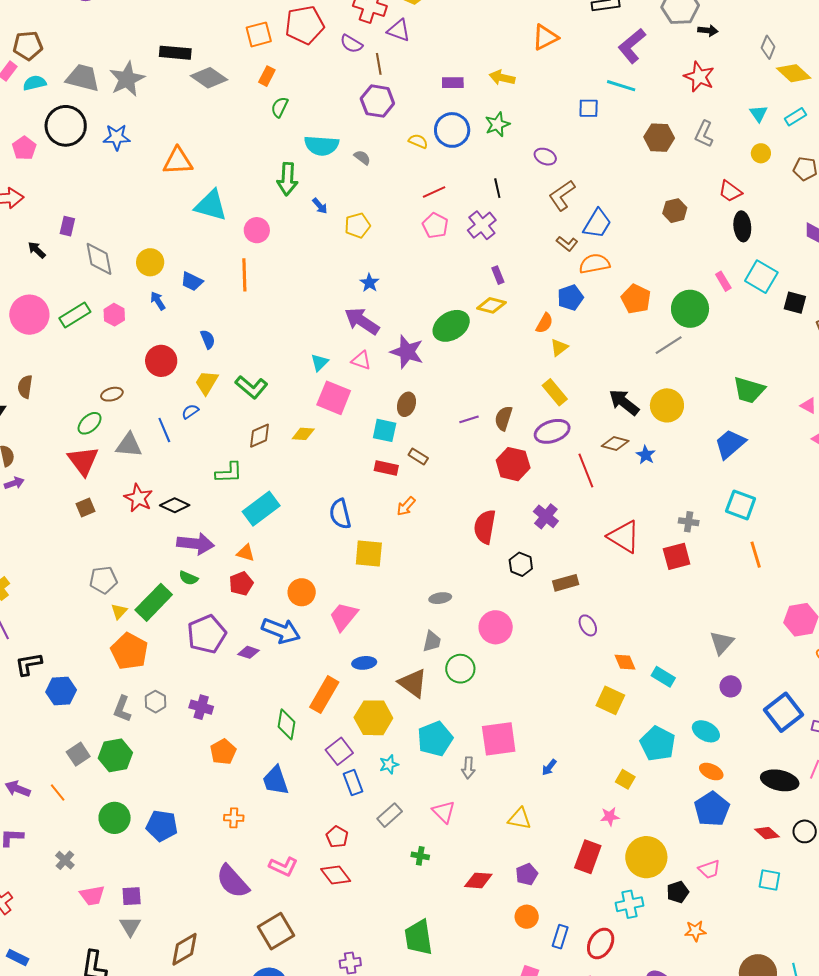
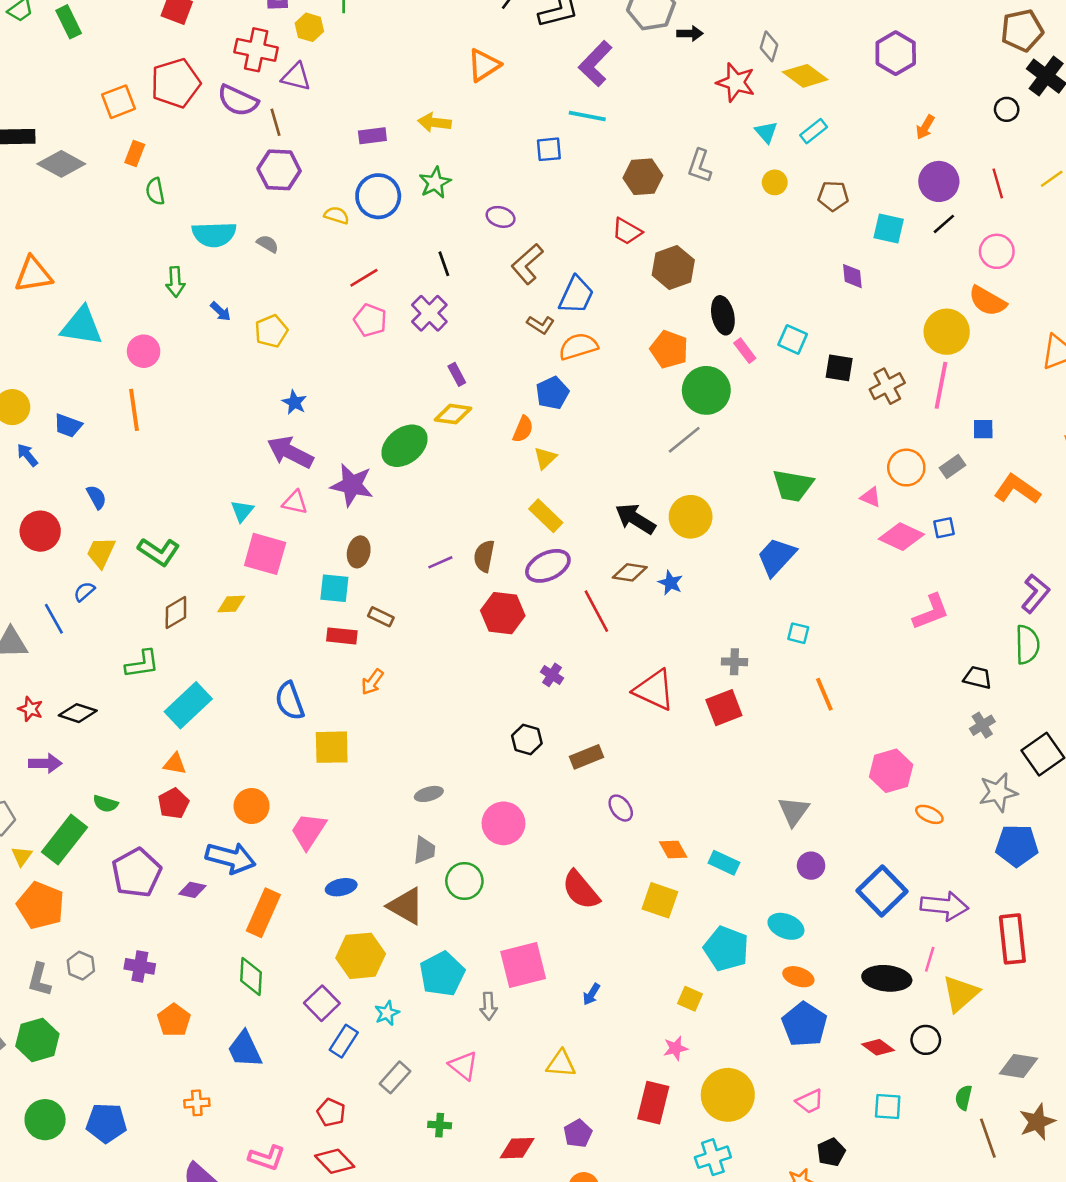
purple semicircle: (351, 44) -> (238, 101), size x1.4
red star: (699, 77) -> (736, 82), moved
green semicircle: (280, 107) -> (155, 191), turned -30
green arrow: (287, 179) -> (175, 282), size x0.7
red trapezoid: (730, 191) -> (627, 231), moved
brown hexagon: (675, 211) -> (673, 268), size x1.4
black ellipse: (742, 226) -> (723, 315), moved
cyan square: (761, 277) -> (793, 339), size x0.7
orange pentagon: (636, 299) -> (669, 349), moved
red star: (138, 498) -> (30, 709), size x0.7
cyan square: (741, 505) -> (798, 633), size x0.6
purple cross: (546, 516) -> (552, 675), size x0.7
red semicircle: (485, 527) -> (581, 890), moved, turned -44
purple arrow: (195, 544) -> (45, 763), moved, size x0.7
orange rectangle: (324, 695) -> (263, 913), moved
blue rectangle: (353, 783) -> (344, 1041), turned 60
black pentagon: (678, 892) -> (831, 1152), moved

